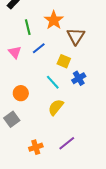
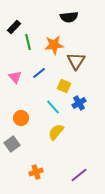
orange star: (54, 20) -> (54, 45), turned 30
green line: (28, 27) -> (28, 42), moved
purple line: (67, 143) -> (79, 175), moved

